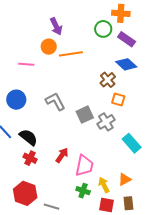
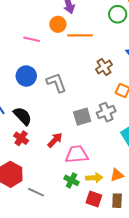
brown cross: (108, 80) -> (104, 67), moved
blue circle: (16, 100) -> (26, 76), moved
gray square: (85, 115) -> (82, 117), moved
pink trapezoid: (84, 166) -> (77, 154), turned -115
yellow arrow: (104, 185) -> (94, 178), turned 105

